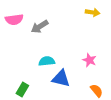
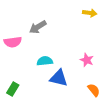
pink semicircle: (14, 19) -> (13, 42), moved
green rectangle: (22, 90) -> (13, 89), moved

